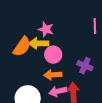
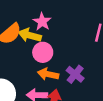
orange arrow: (53, 75) -> (48, 74), moved

